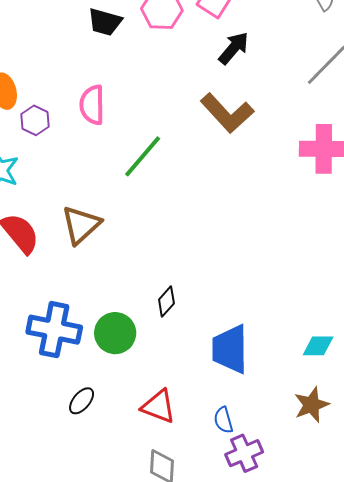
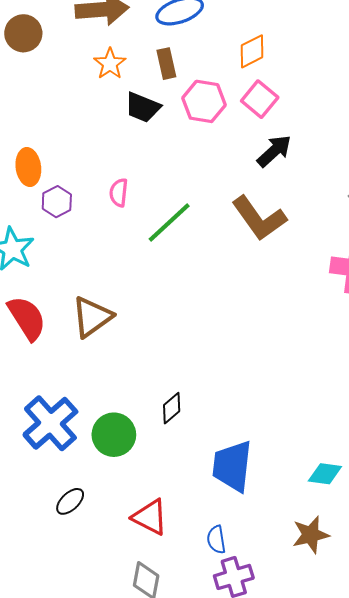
pink semicircle: (92, 105) -> (119, 193), size x0.7
green line: (143, 156) -> (169, 223), moved
blue cross: (54, 330) -> (50, 423), turned 30

